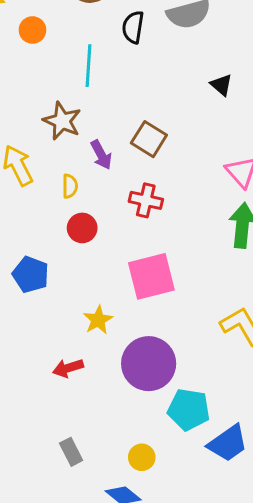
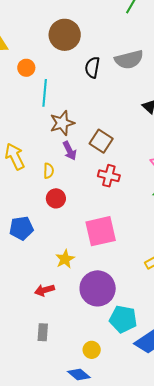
cyan line: (89, 66) -> (45, 93), moved
brown star: (62, 121) -> (62, 123), moved, turned 30
red cross: (146, 200) -> (109, 176), moved
blue pentagon: (31, 275) -> (21, 228), turned -30
gray rectangle: (71, 452) -> (43, 332), moved, turned 30

